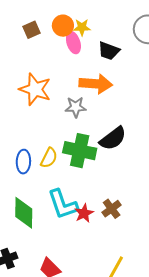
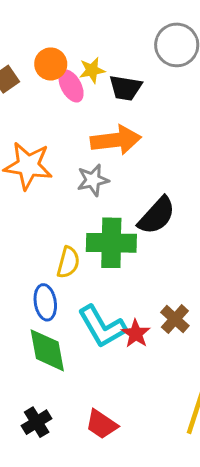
yellow star: (82, 27) -> (92, 70), moved
blue ellipse: (23, 162) -> (45, 302), moved

